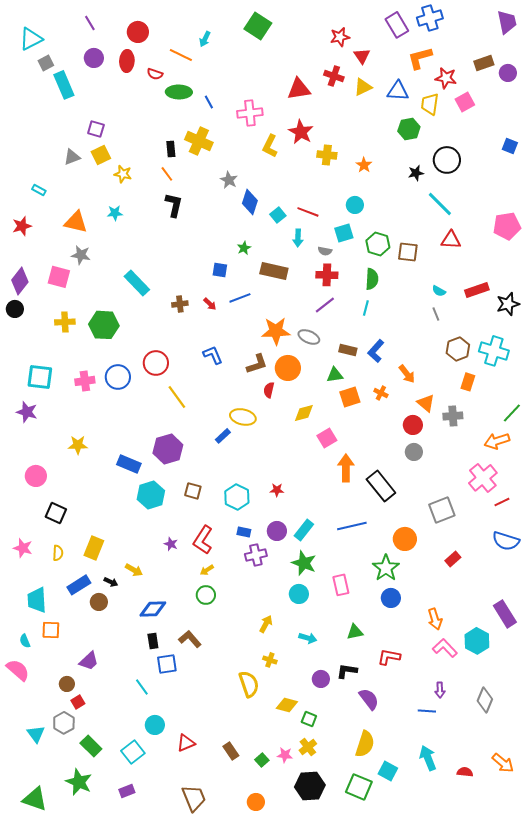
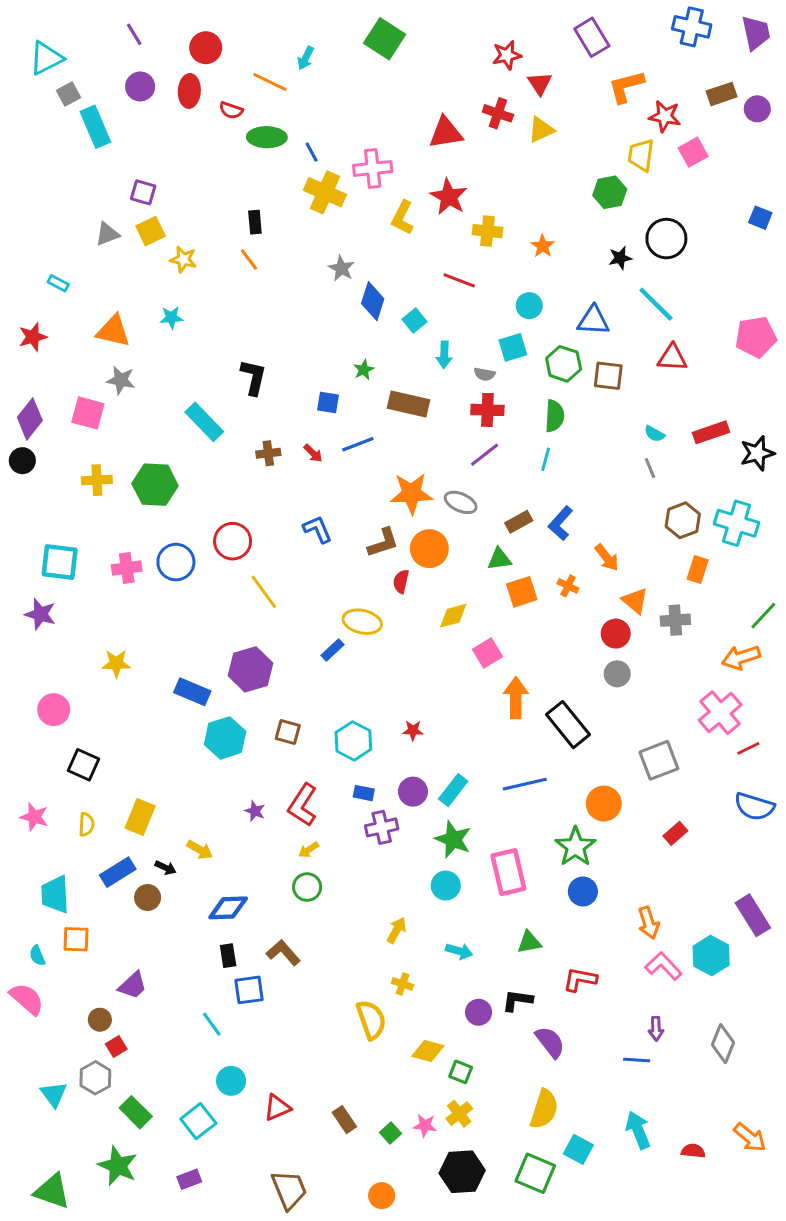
blue cross: (430, 18) -> (692, 27), moved, turned 30
blue triangle: (398, 91) -> (593, 321), moved
yellow cross: (199, 141) -> (325, 192), moved
black L-shape: (174, 205) -> (253, 377), moved
red line: (308, 212) -> (459, 280), moved
brown rectangle: (348, 350) -> (519, 522), turned -42
pink rectangle: (341, 585) -> (508, 872), size x1.4

